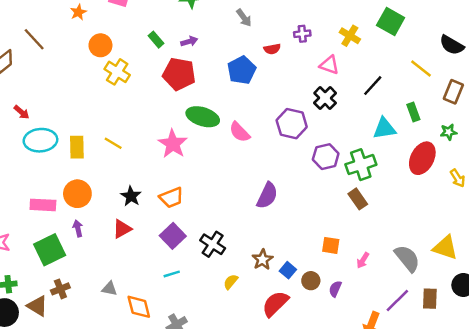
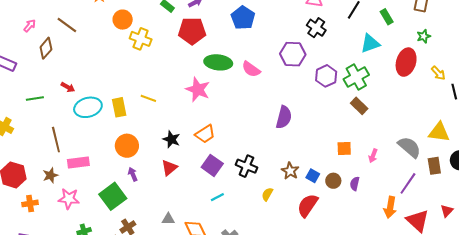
green rectangle: (413, 112) -> (387, 17), moved
pink rectangle: (43, 205) -> (78, 163), moved
brown rectangle: (430, 299) -> (434, 166), moved

